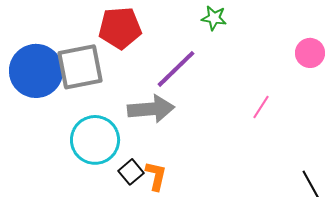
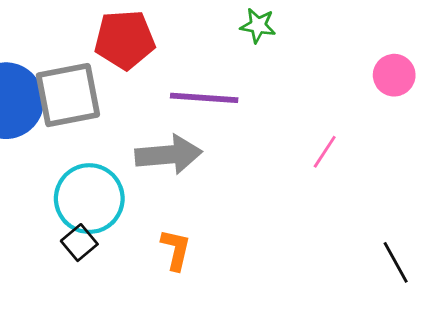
purple line: (176, 69) -> (204, 98), turned 48
black square: (131, 172) -> (79, 243), moved

